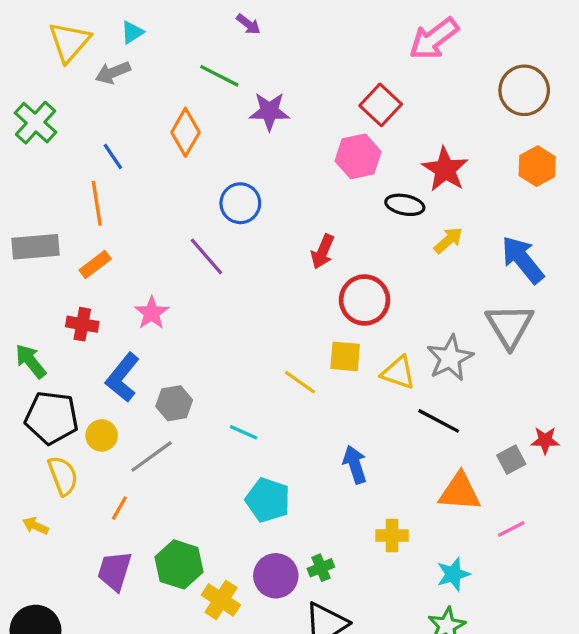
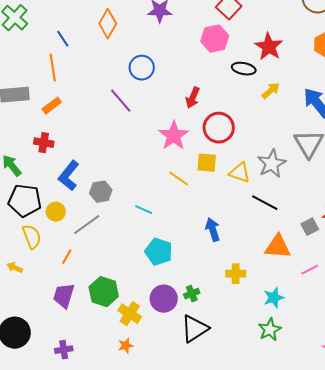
pink star: (152, 313) -> (174, 136), moved, size x1.4

